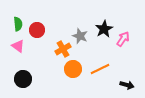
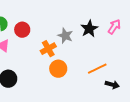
pink arrow: (123, 39) -> (114, 27), moved
orange line: (100, 69) -> (97, 69), moved

